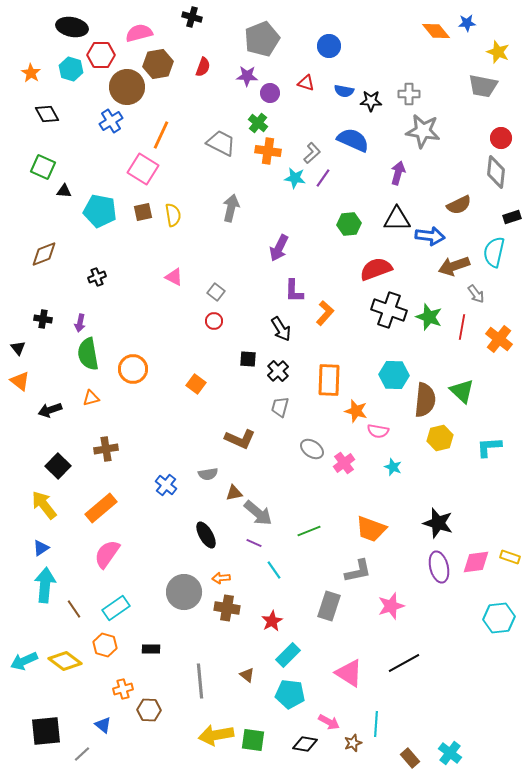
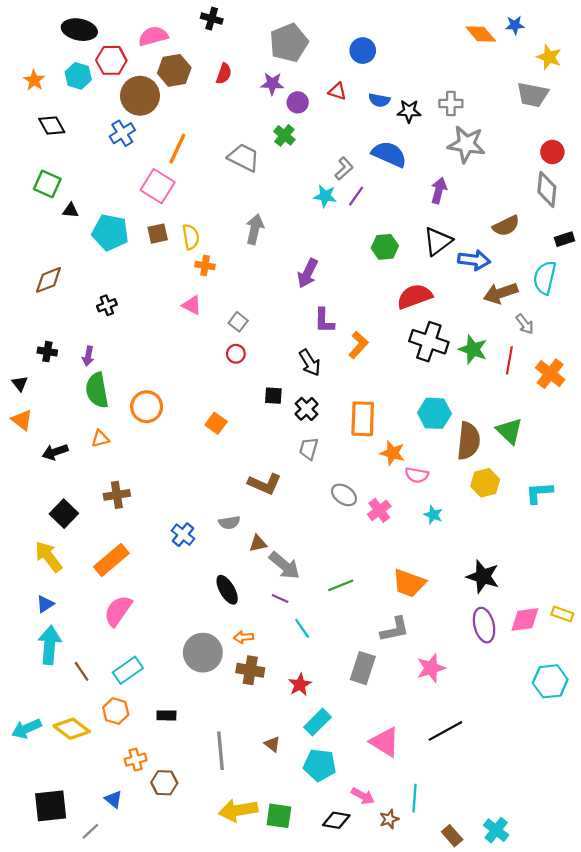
orange cross: (268, 151) -> (205, 266), moved, size x0.7
black triangle: (397, 219) -> (438, 241), turned -36

